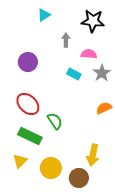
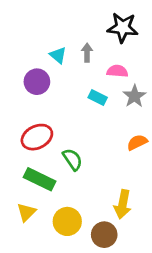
cyan triangle: (44, 15) -> (58, 55), moved, turned -48
red ellipse: (28, 104) -> (37, 137), turned -70

